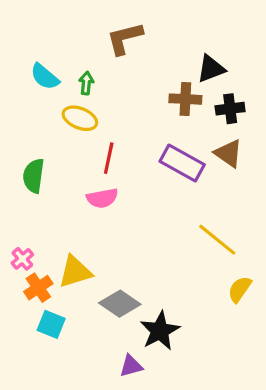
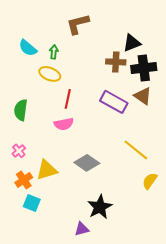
black cross: (230, 109) -> (144, 68), size x1.4
pink cross: (22, 259) -> (19, 151), moved
gray diamond: (120, 304) -> (87, 163), moved

